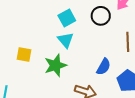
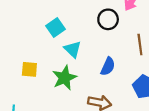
cyan square: (67, 18) -> (55, 28), moved
blue semicircle: (104, 67) -> (108, 66), moved

